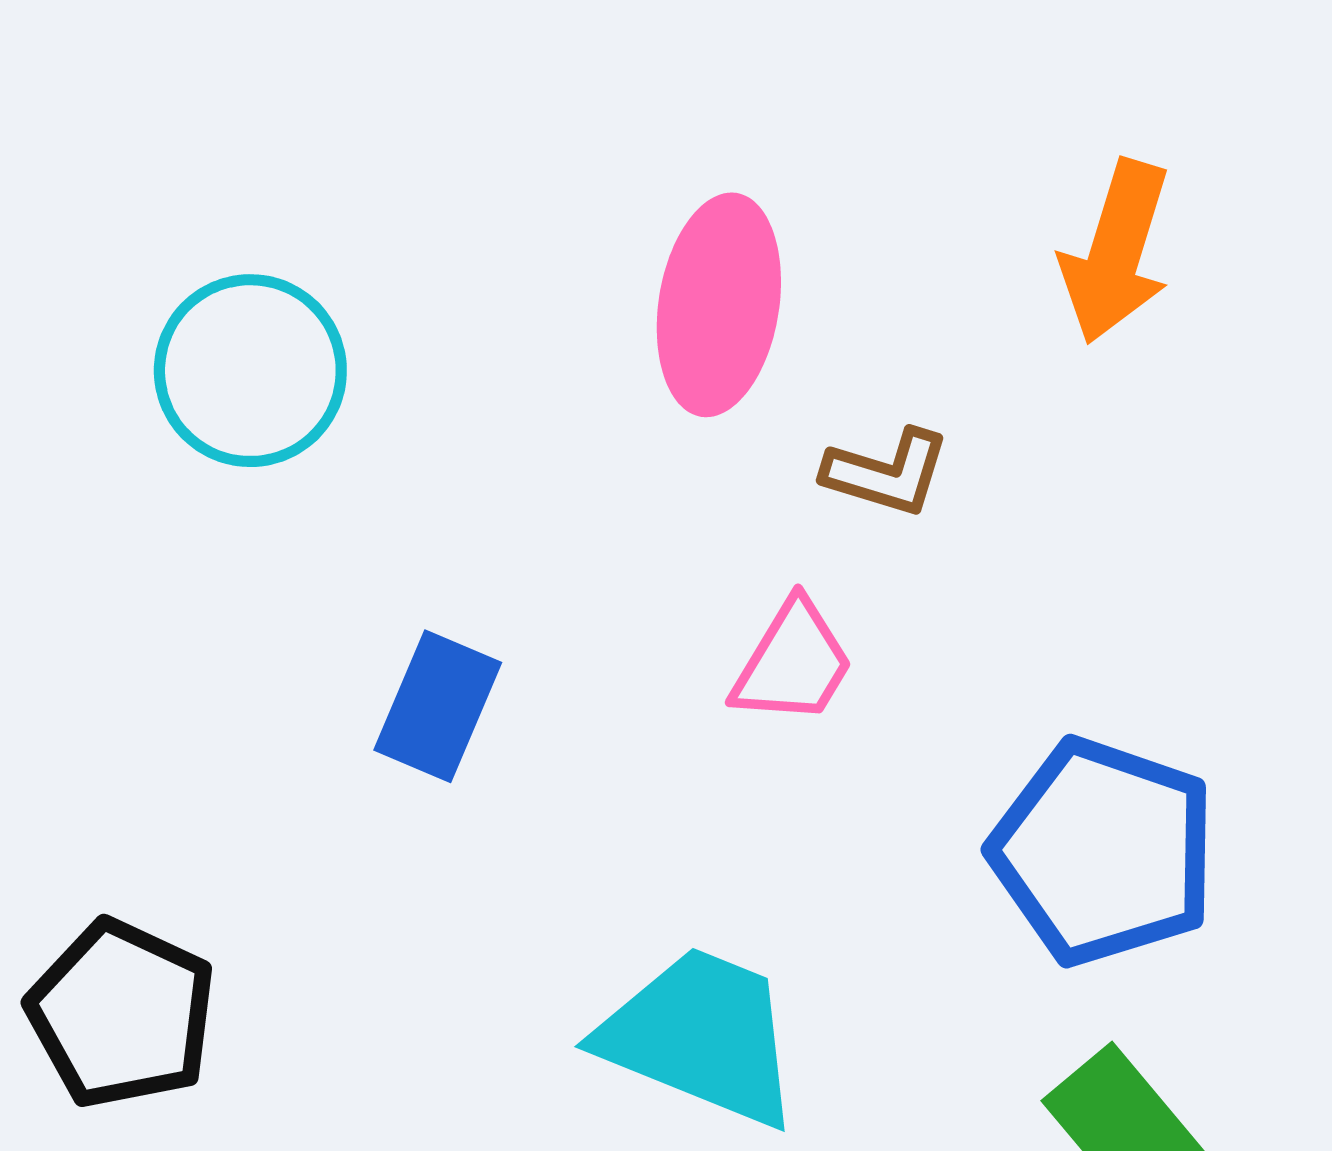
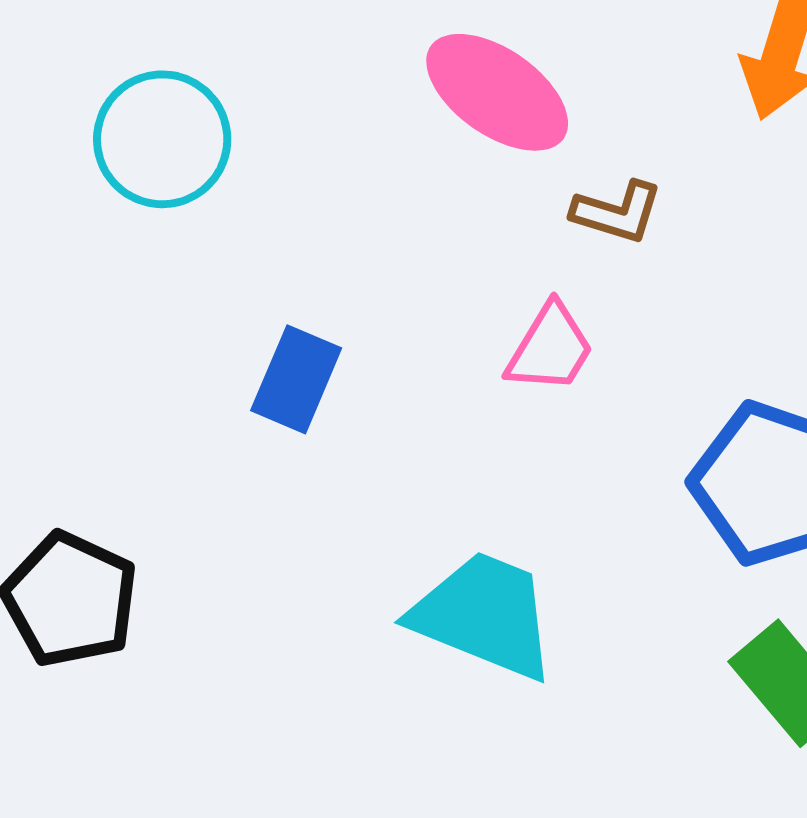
pink ellipse: (719, 305) -> (497, 92), turned -64

